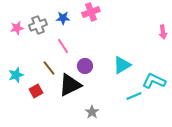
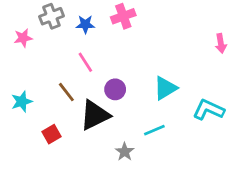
gray cross: (38, 25) -> (51, 16), moved
red square: (36, 91) -> (51, 134), moved
cyan line: (134, 96) -> (154, 130), moved

